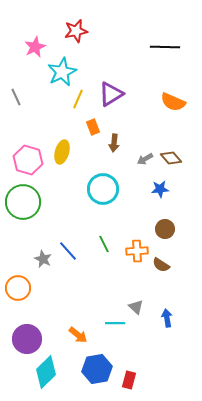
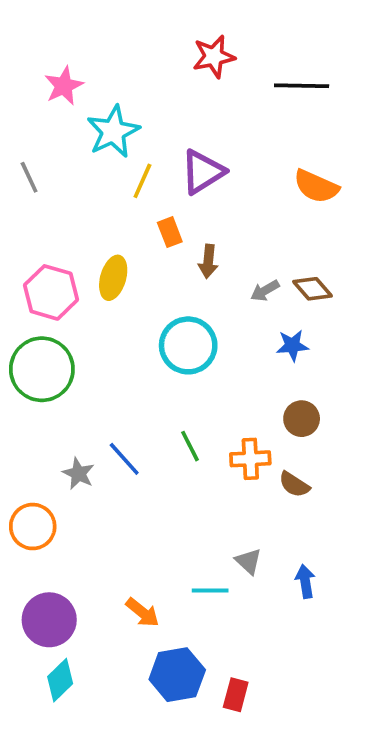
red star: (76, 31) -> (214, 57), moved
cyan diamond: (46, 372) -> (60, 680), moved, size x0.7

